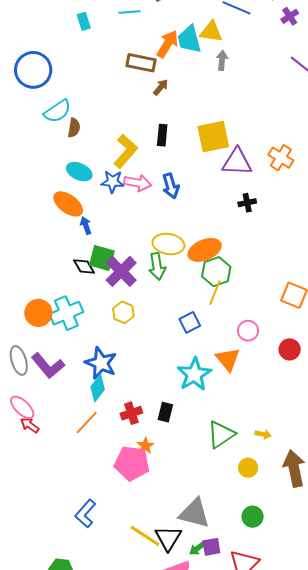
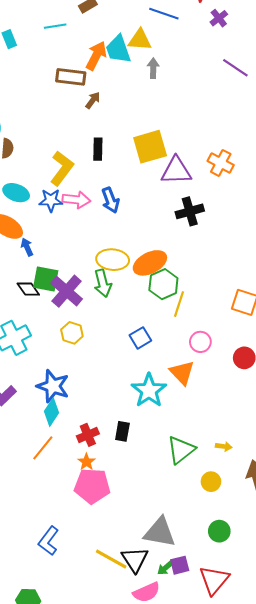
black cross: (247, 203) -> (190, 211), size x1.5
yellow line: (215, 293) -> (179, 304), moved
orange star: (145, 446) -> (87, 462), moved

